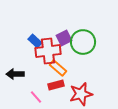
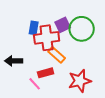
blue rectangle: (35, 41) -> (34, 28), turned 56
red rectangle: (56, 85) -> (46, 73), moved

